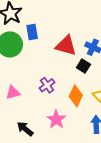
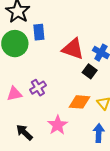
purple cross: (47, 85) -> (38, 88), moved
orange diamond: (76, 96) -> (80, 102), turned 65

